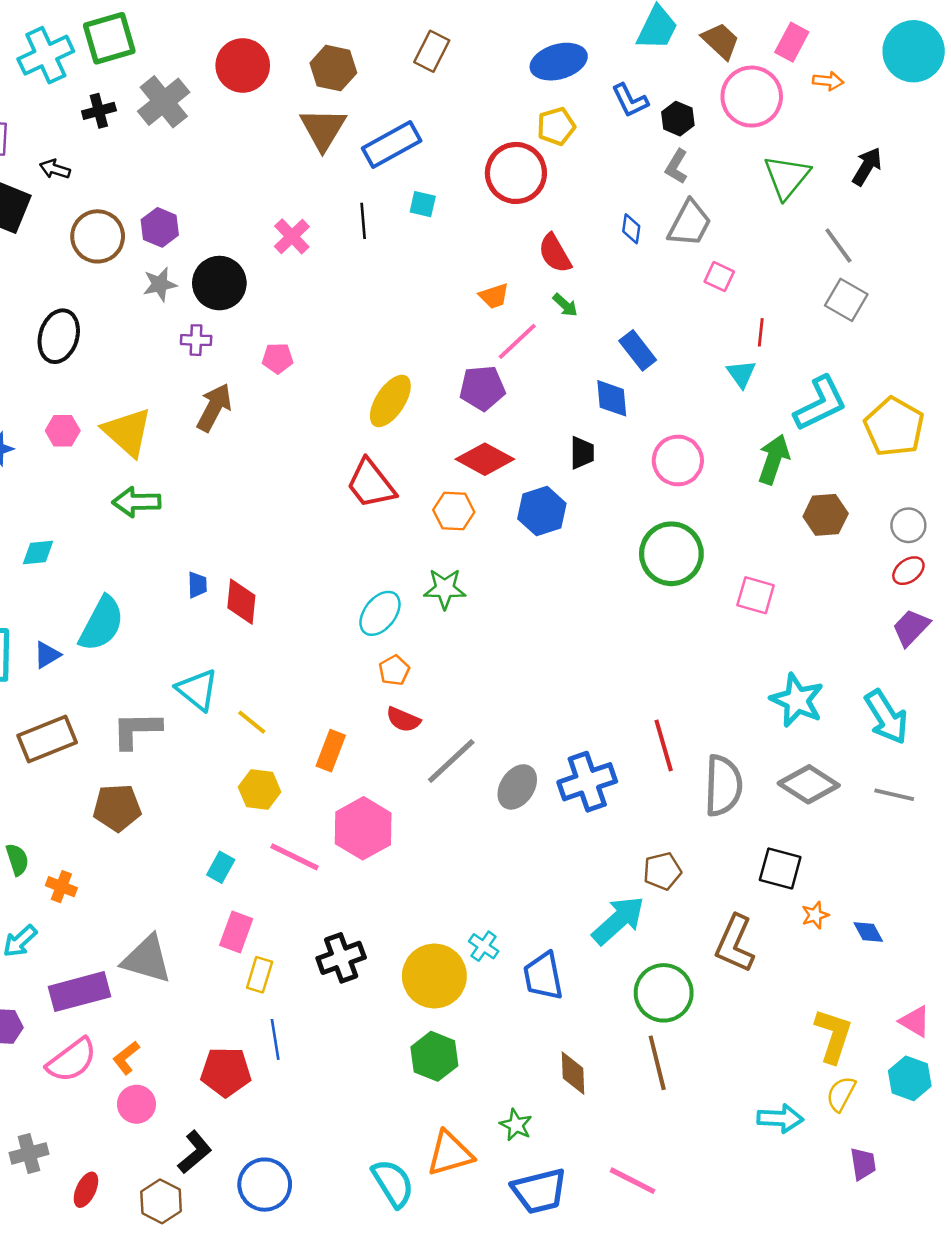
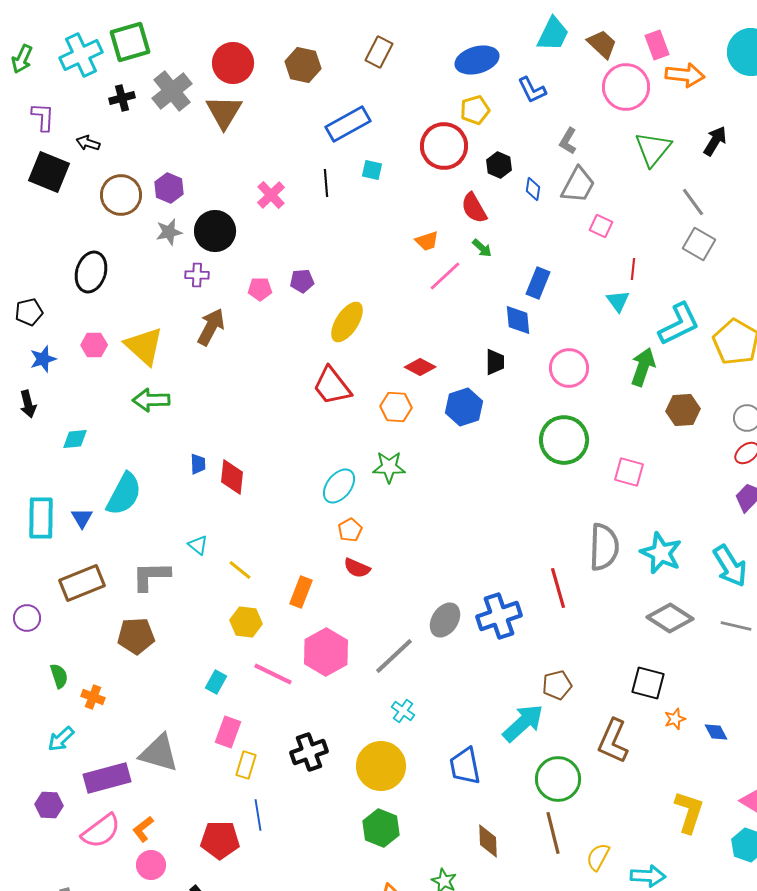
pink rectangle: (792, 42) -> (657, 45), turned -48
orange arrow: (828, 81) -> (685, 75), size x1.6
black hexagon: (678, 119) -> (499, 165), moved
brown triangle: (323, 129) -> (224, 112), moved
blue rectangle: (638, 350) -> (538, 283), turned 60
purple pentagon: (482, 388) -> (302, 281), moved, size x0.7
red diamond: (485, 459) -> (420, 367), size x0.7
blue triangle: (47, 655) -> (82, 518), turned -30
cyan triangle: (197, 690) -> (198, 545), size x0.6
gray line: (451, 761) -> (394, 656), moved
gray semicircle: (723, 786) -> (604, 547), moved
cyan cross: (484, 946) -> (403, 711), moved
yellow semicircle: (841, 1094) -> (598, 857), moved

